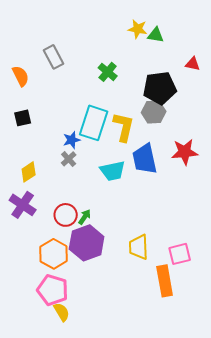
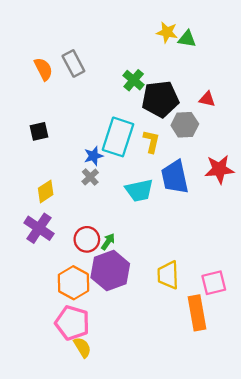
red triangle: (193, 64) -> (207, 99), moved
orange semicircle: (21, 76) -> (43, 69), moved
black pentagon: (160, 88) -> (160, 99), moved
yellow L-shape: (124, 127) -> (151, 141), size x0.7

